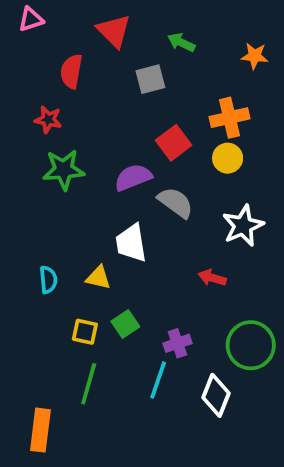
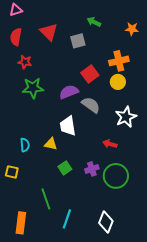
red triangle: (114, 31) -> (49, 32), moved
red semicircle: (71, 71) -> (16, 37), moved
yellow square: (85, 332) -> (12, 172), moved
purple cross: (177, 343) -> (92, 169), moved
green circle: (251, 345) -> (116, 176), moved
cyan line: (158, 380) -> (67, 219), moved
green line: (89, 384) -> (46, 199), turned -35
white diamond: (216, 395) -> (106, 222), moved

